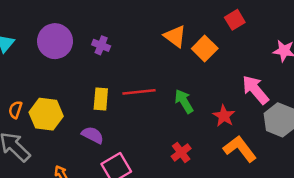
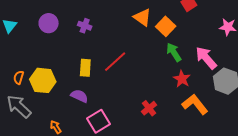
purple circle: (55, 41) -> (49, 23), size x0.7
red line: (139, 92) -> (115, 62), turned -35
green arrow: (184, 101) -> (174, 52), moved

